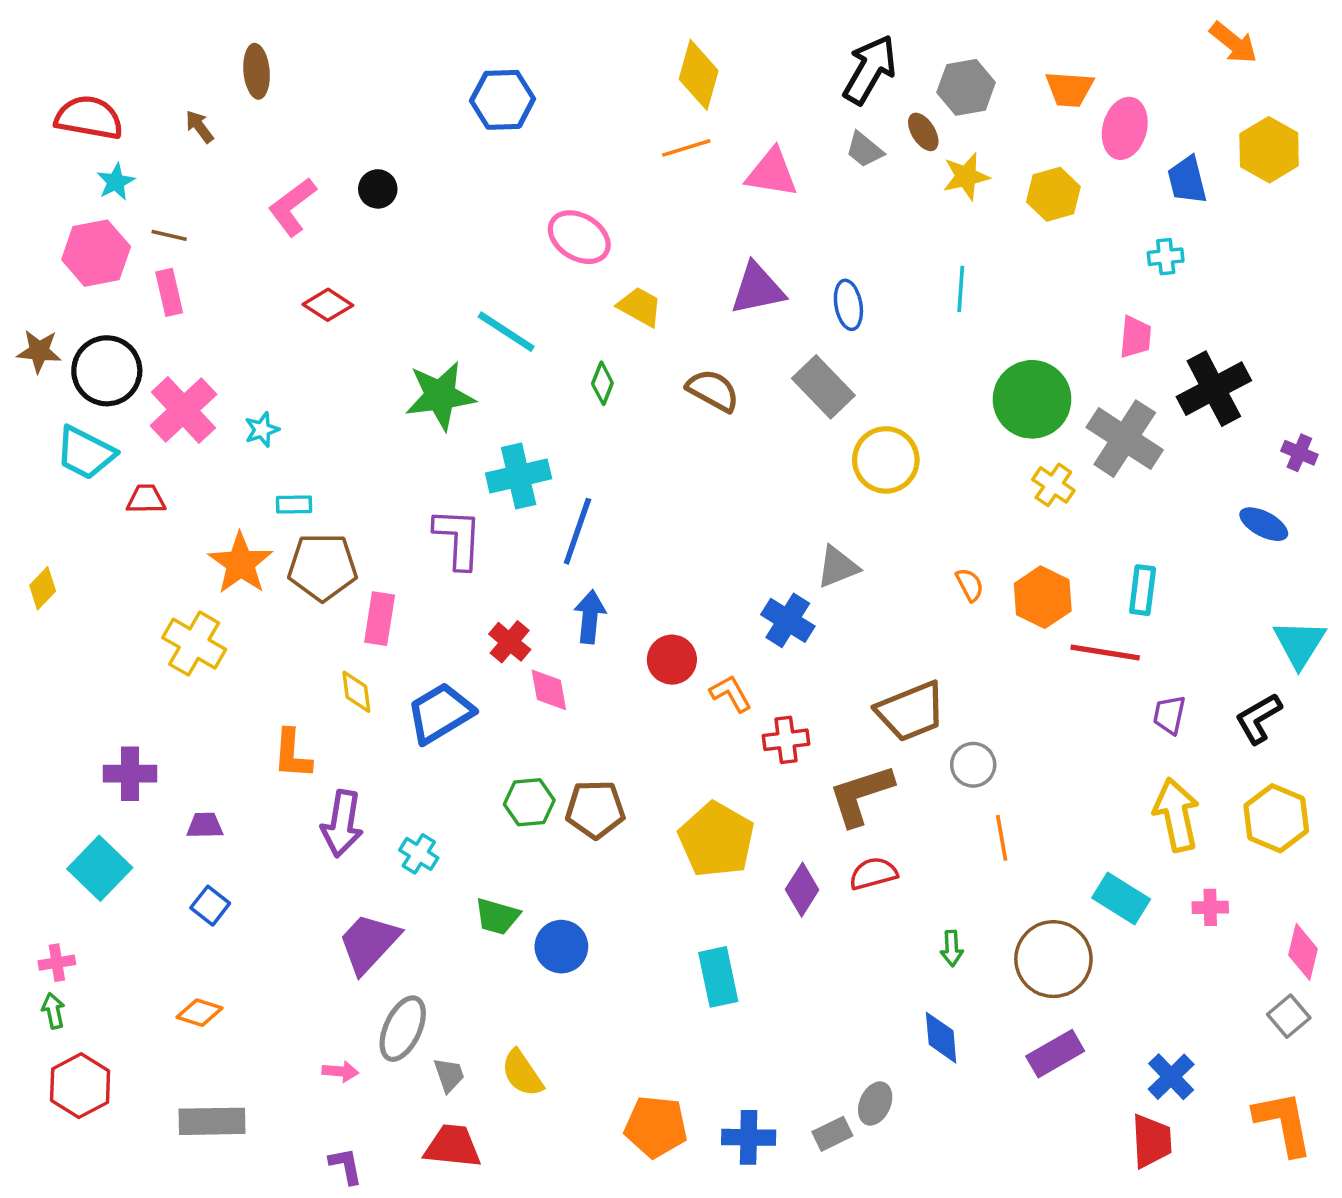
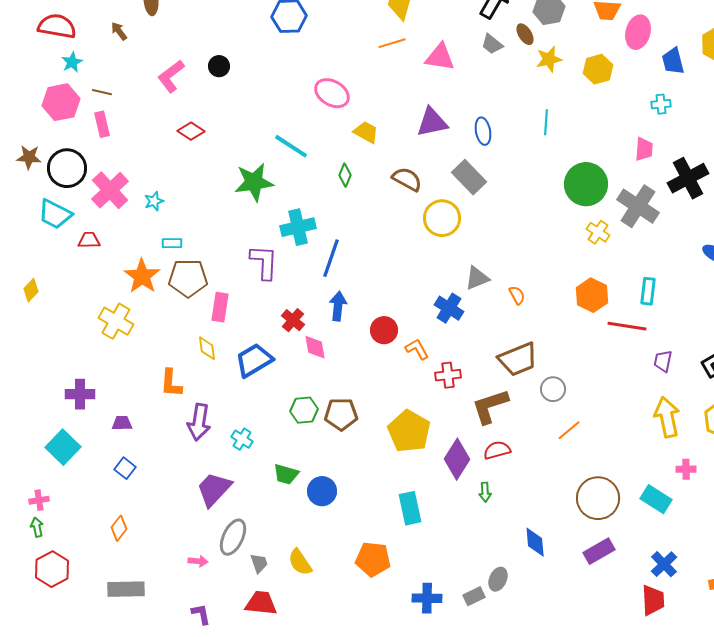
yellow circle: (886, 460) -> (442, 218), moved
orange semicircle: (970, 585) -> (517, 295), moved
orange line: (1002, 838) -> (569, 430), turned 60
purple diamond: (802, 890) -> (457, 459), size x1.4
cyan rectangle: (1121, 898) -> (656, 499), moved
green arrow: (952, 948) -> (485, 492), moved
orange diamond: (199, 1013) -> (119, 528), turned -70
orange pentagon: (656, 1127) -> (373, 559), moved

